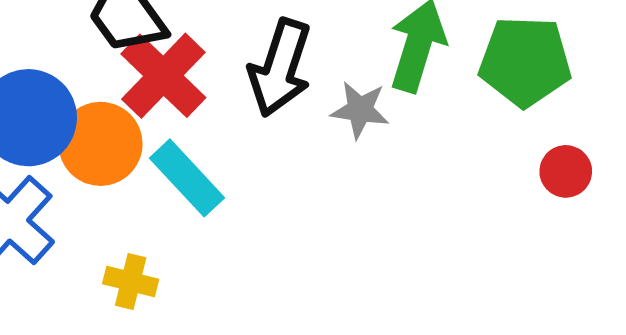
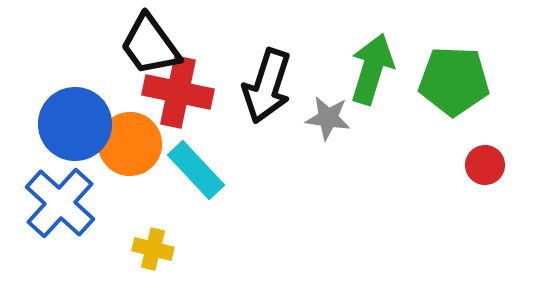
red cross: (163, 76) -> (178, 92), turned -32

